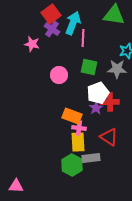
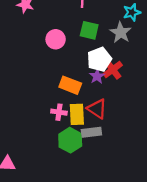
gray star: (117, 69) -> (121, 33), turned 30
red cross: (110, 102) -> (113, 70), turned -36
pink cross: (79, 128) -> (59, 112), moved
red triangle: (109, 137) -> (97, 109), moved

